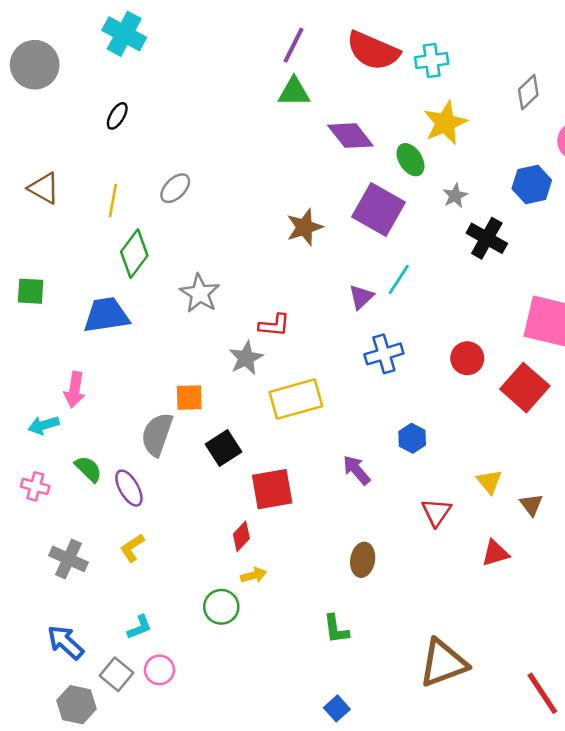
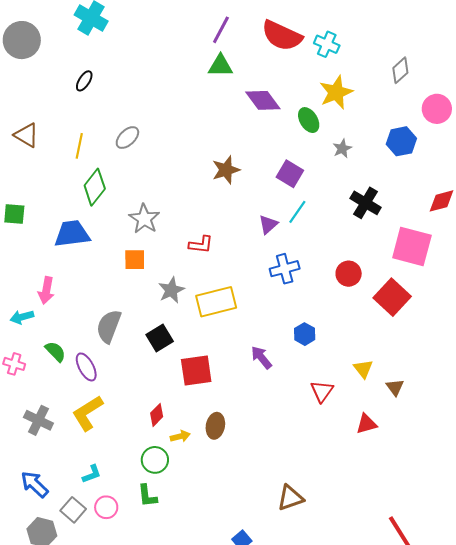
cyan cross: (432, 61) -> (327, 44), turned 30
purple square: (378, 209) -> (290, 174), moved, size x0.7
black cross: (487, 238) -> (366, 203), moved
gray star: (246, 358) -> (171, 290), moved
orange square: (189, 398) -> (135, 260), moved
red diamond: (241, 536) -> (157, 415), moved
yellow L-shape: (132, 548) -> (88, 413), size x1.6
brown ellipse: (363, 560) -> (215, 426), moved
green L-shape: (336, 629) -> (147, 496), moved
brown triangle: (443, 663) -> (290, 498), moved, size x0.7

